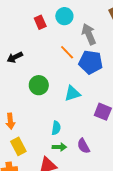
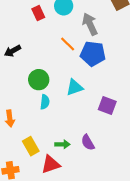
cyan semicircle: (56, 128) -> (45, 102), moved
yellow rectangle: (18, 146) -> (31, 146), moved

